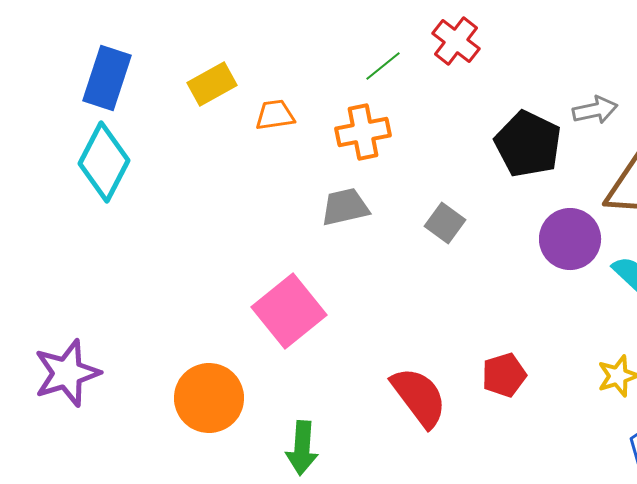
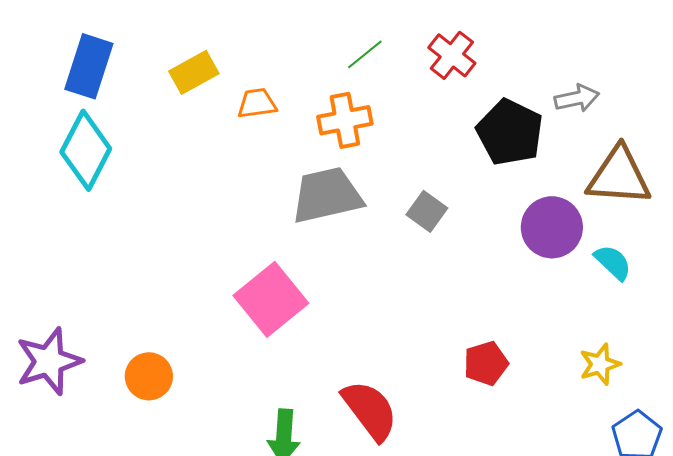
red cross: (456, 41) -> (452, 55), moved
gray trapezoid: (345, 207) -> (327, 195), size x1.5
red semicircle: (419, 397) -> (370, 410), moved
orange circle: (209, 398) -> (149, 376), moved, size x0.7

